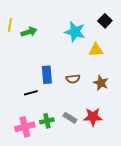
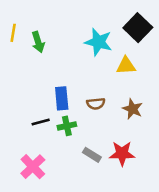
black square: (105, 21) -> (138, 28), size x1.5
green arrow: (29, 32) -> (38, 42), turned 91
green cross: (47, 121) -> (67, 126), moved
pink cross: (25, 127) -> (33, 167), turned -30

